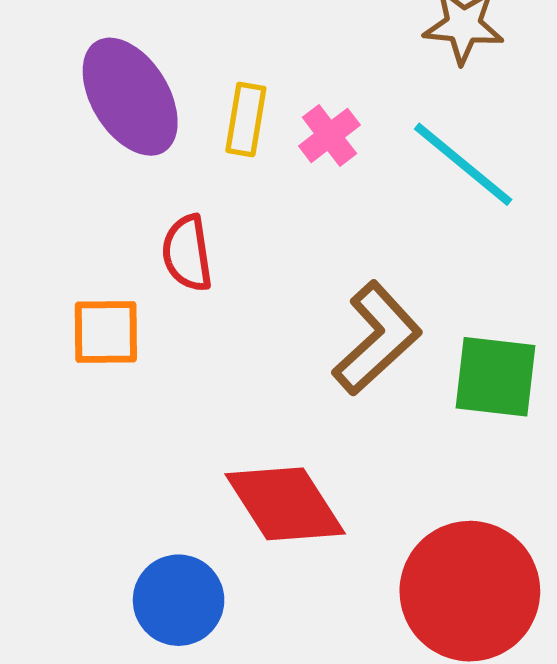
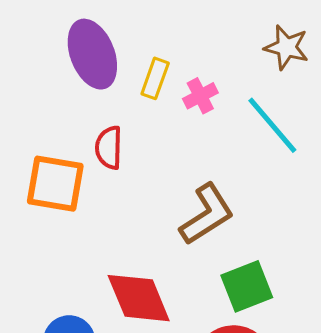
orange square: (106, 332) -> (55, 184), size x1.4
green square: (495, 377) -> (247, 286), moved, turned -38

